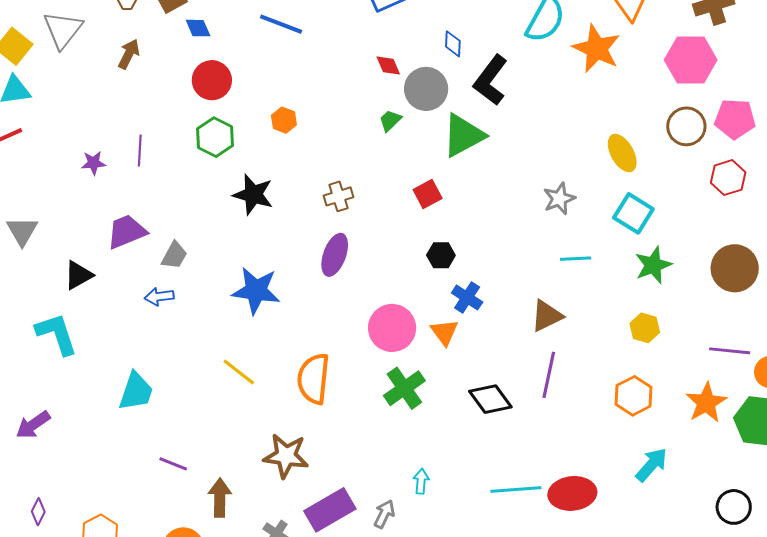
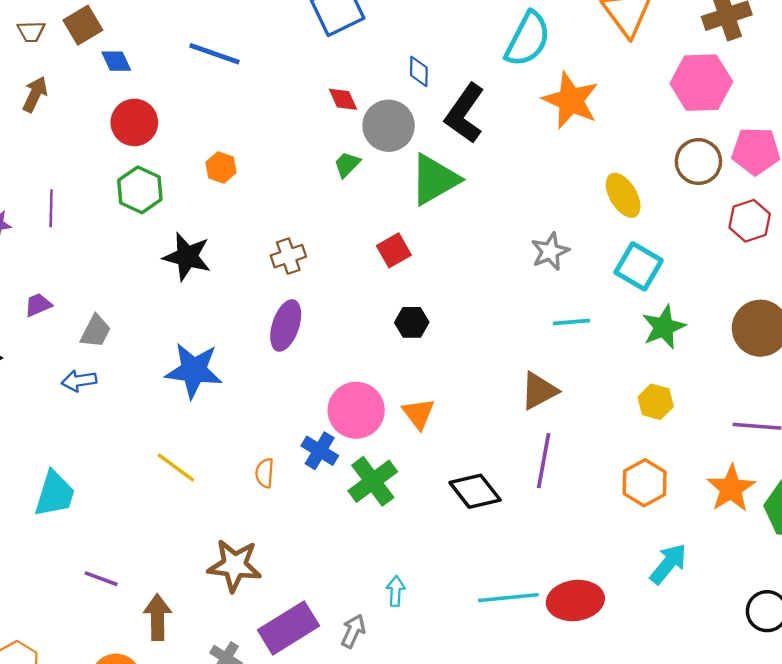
orange star: (597, 49) -> (571, 100), moved
purple trapezoid: (126, 232) -> (38, 305), size x0.6
blue cross: (467, 297) -> (320, 451), moved
orange semicircle: (313, 379) -> (265, 473), size x0.5

